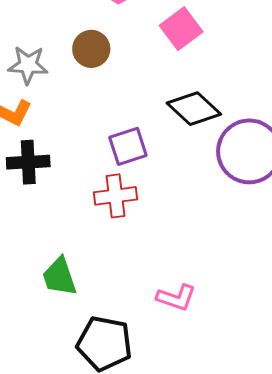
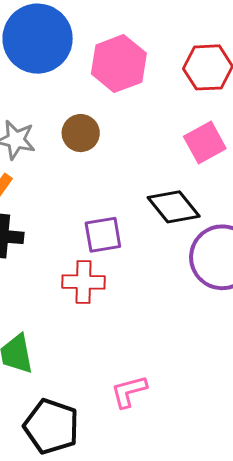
pink square: (181, 29) -> (205, 143), moved
pink L-shape: (176, 298) -> (129, 391), turned 138

